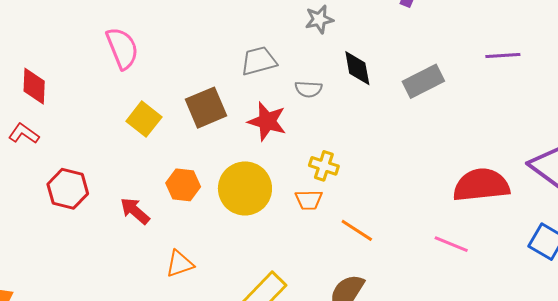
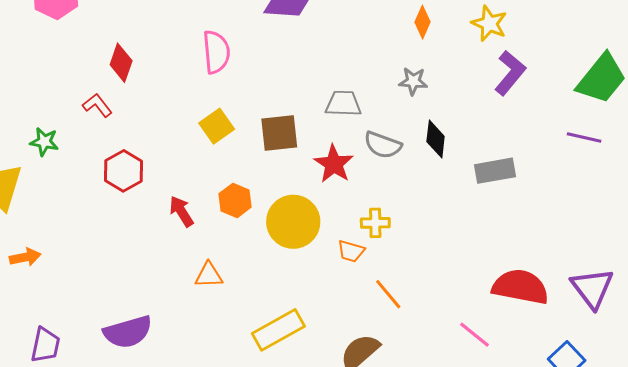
purple line: (503, 56) -> (584, 137), moved
gray semicircle: (309, 89) -> (383, 145), size x1.4
yellow cross: (324, 166) -> (375, 223), turned -36

